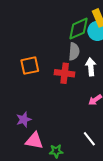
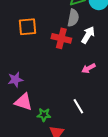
white arrow: (91, 67) -> (88, 35), turned 30

